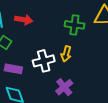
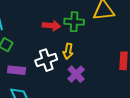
red arrow: (24, 20) -> (51, 26), moved
purple cross: (64, 87) -> (76, 74), moved

